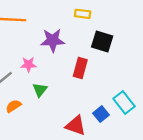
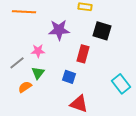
green triangle: (40, 90) -> (38, 73), moved
blue square: (101, 114) -> (69, 77), moved, turned -32

